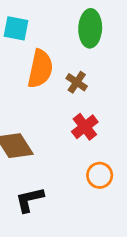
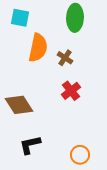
orange circle: (100, 175) -> (80, 155), moved

